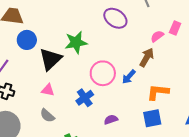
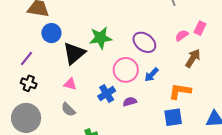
purple ellipse: (115, 18) -> (144, 42), moved
brown arrow: (147, 57) -> (193, 58), moved
purple semicircle: (111, 120) -> (130, 102), moved

